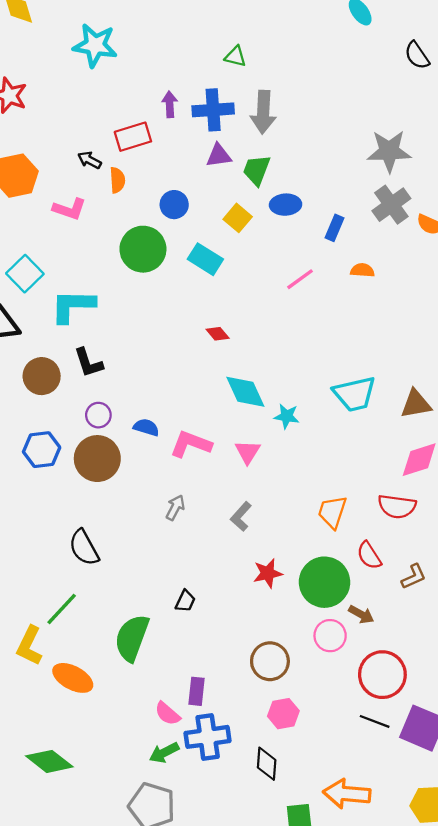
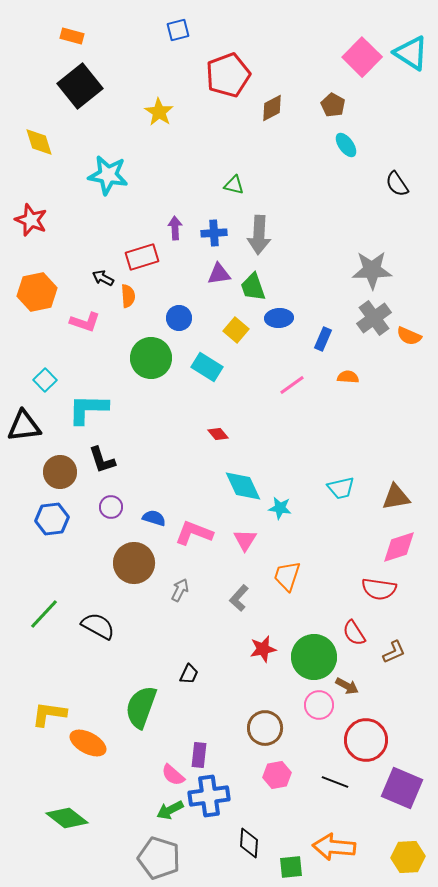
blue cross: (213, 110) -> (214, 233), size x0.7
green trapezoid: (257, 170) -> (253, 287), turned -40
cyan square: (25, 274) -> (45, 380), size x0.7
cyan trapezoid: (355, 394) -> (341, 488), size x0.7
blue hexagon: (42, 450) -> (52, 519), moved
brown circle: (97, 459) -> (134, 563), moved
orange trapezoid: (332, 512) -> (287, 576), moved
black semicircle: (84, 548) -> (98, 626), turned 148
green line: (62, 609) -> (44, 614), moved
yellow L-shape: (29, 646) -> (49, 714), turned 72
black line: (375, 721) -> (335, 782), moved
black diamond: (267, 764) -> (249, 843), moved

